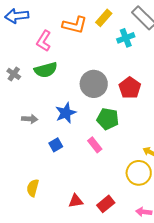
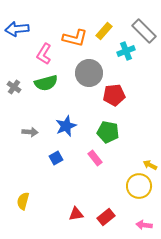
gray circle: (94, 84) -> (89, 73), moved
red pentagon: (130, 88) -> (114, 95), moved, turned 30
yellow semicircle: (33, 188) -> (23, 201), moved

